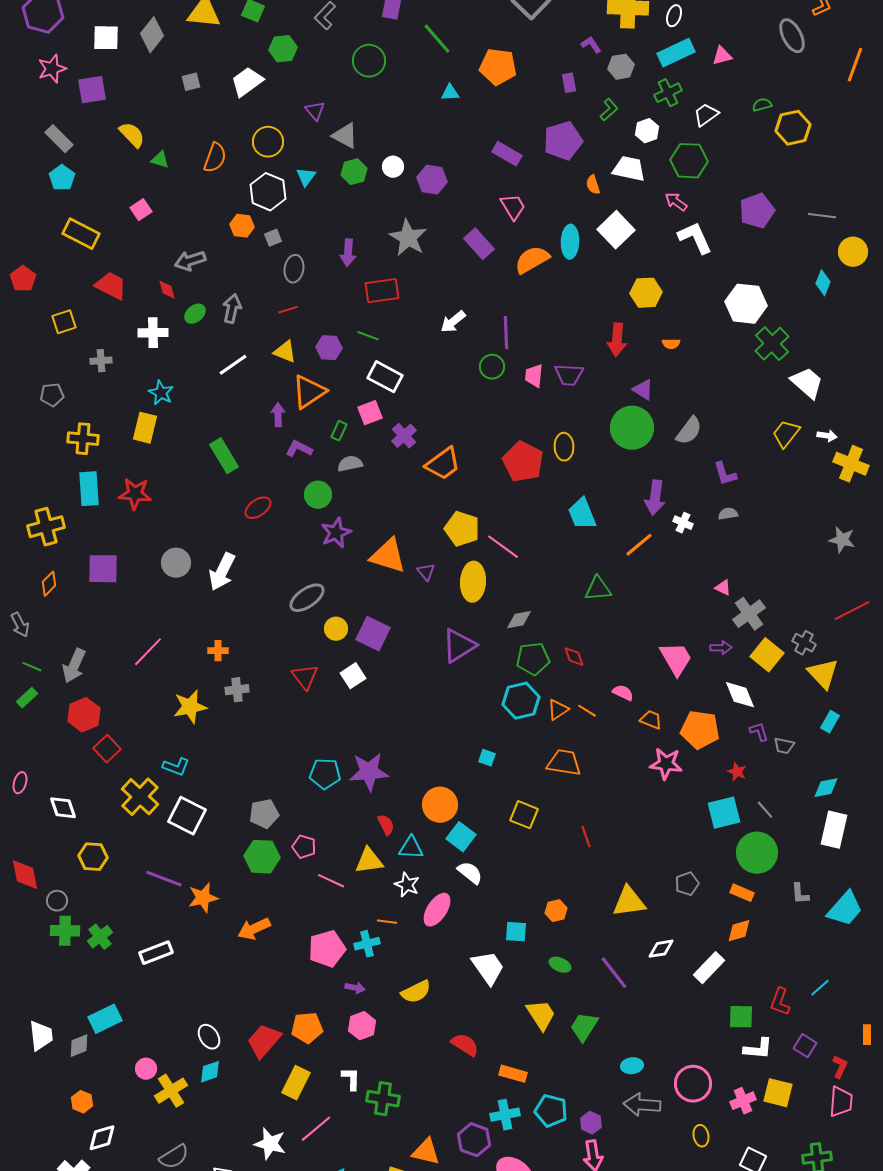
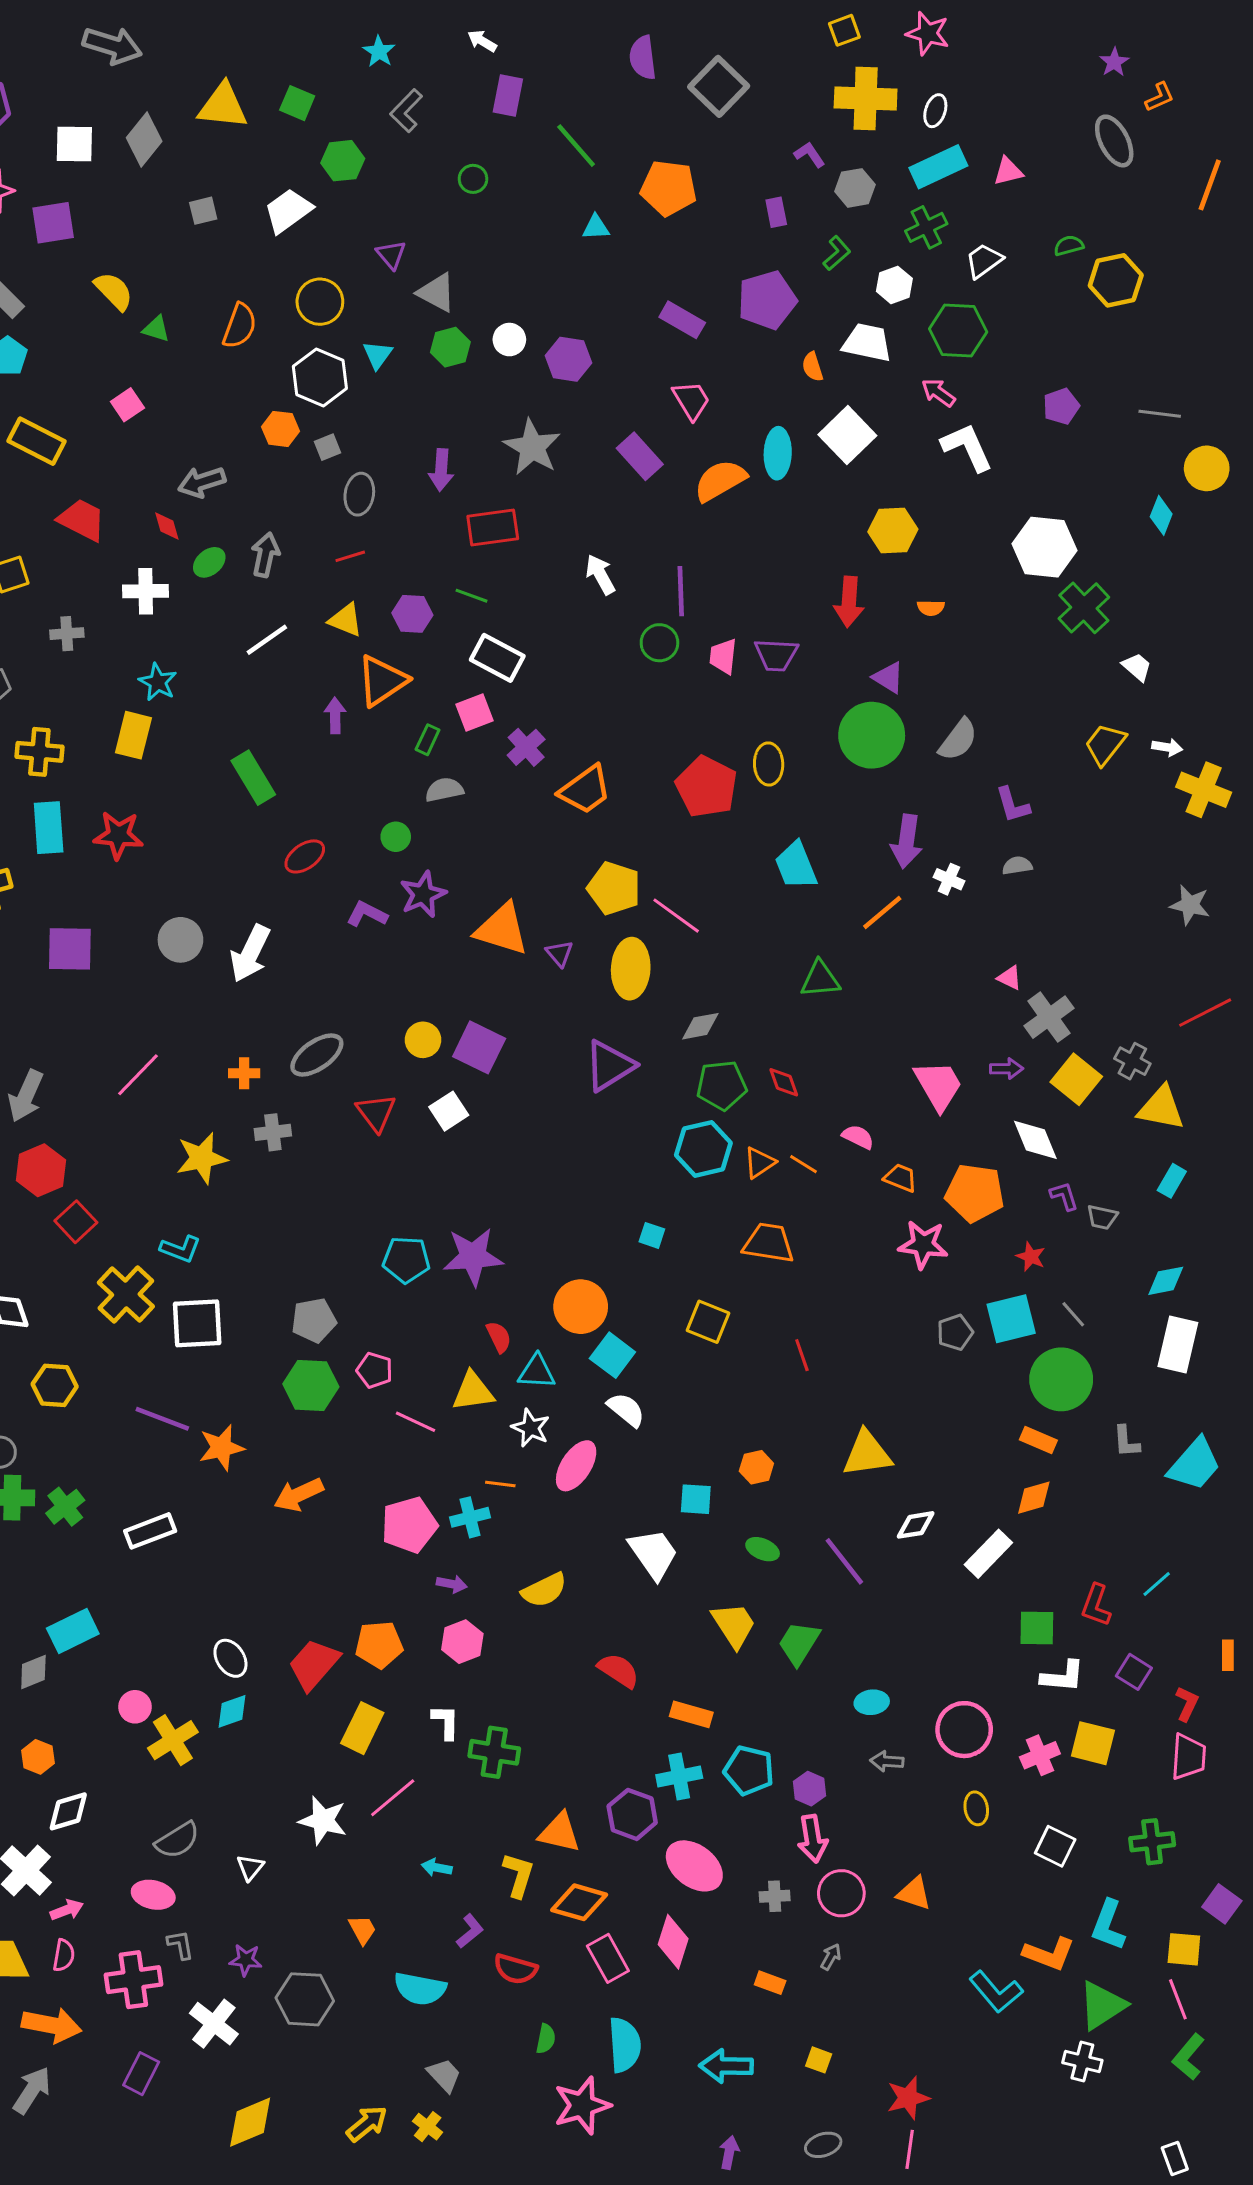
green circle: (369, 61) -> (473, 179), size x0.6
purple pentagon: (757, 211) -> (1061, 406), size x0.7
white arrow: (453, 322) -> (600, 574), turned 100
white trapezoid: (807, 383) -> (1137, 667), size x0.6
purple L-shape: (299, 449) -> (367, 914), moved
green circle: (318, 495) -> (396, 837), size x0.7
gray ellipse: (307, 598) -> (317, 1055), moved
yellow triangle: (823, 674) -> (1161, 1108), turned -36
white square: (187, 816) -> (197, 1323), turned -30
gray pentagon: (687, 884) -> (955, 1332), moved
gray arrow: (642, 1105) -> (887, 1761), size x0.6

